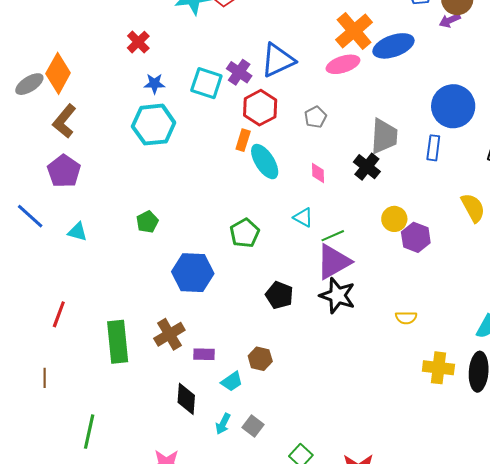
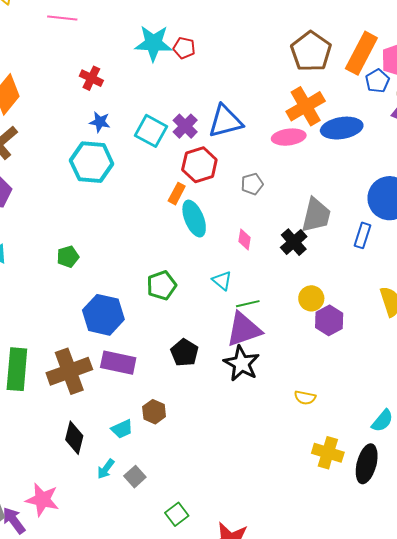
red cross: (138, 42) -> (91, 78), turned -30
brown cross: (169, 334) -> (69, 371), size x1.4
purple rectangle: (204, 354) -> (118, 363), moved, size x1.6

